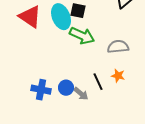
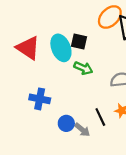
green arrow: (82, 36) -> (83, 68), size x0.7
blue cross: (41, 90) -> (40, 99), moved

